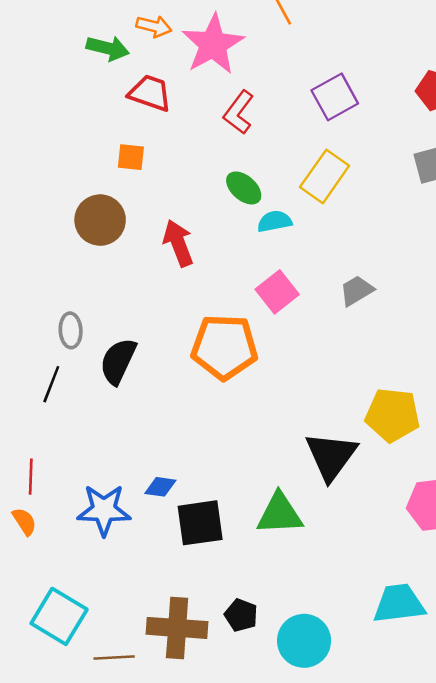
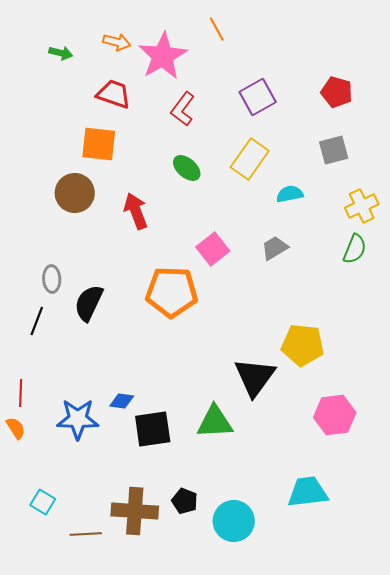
green arrow: (108, 48) -> (61, 53), moved, size x0.7
orange square: (131, 157) -> (99, 144), size x1.6
cyan semicircle: (275, 221) -> (290, 194), moved
cyan square: (59, 616) -> (43, 502), size x0.6

